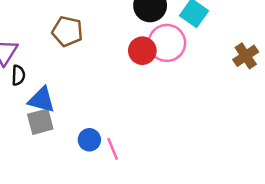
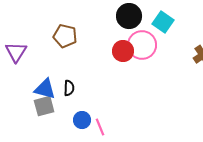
black semicircle: (18, 75) -> (69, 88), moved

